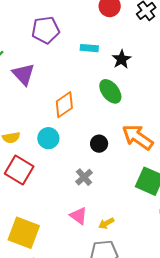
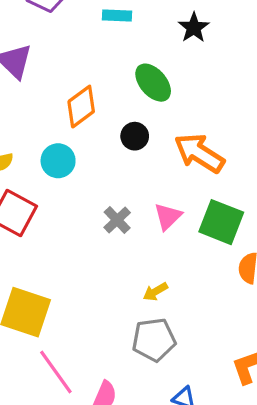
black star: (121, 59) -> (194, 28), moved
black circle: (99, 144) -> (135, 136), moved
pink triangle: (78, 216) -> (168, 216), moved, turned 42

